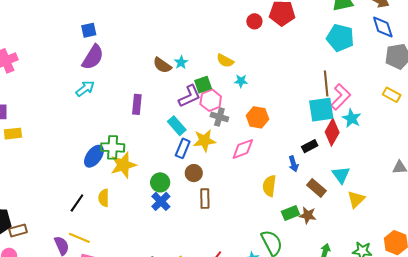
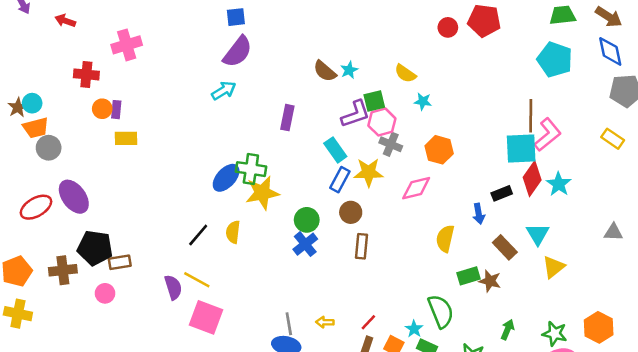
cyan star: (352, 118) -> (559, 184), moved

